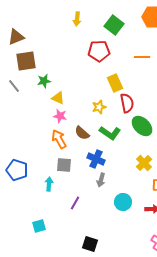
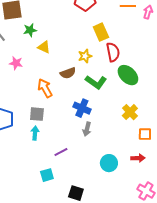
pink star: (60, 116) -> (16, 63), moved
brown semicircle: (82, 133) -> (68, 73), moved, turned -63
gray square: (64, 165) -> (37, 114), moved
cyan circle: (123, 202) -> (109, 163), moved
purple line: (75, 203) -> (61, 152), turned 32
cyan square: (39, 226) -> (47, 175), moved

